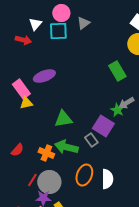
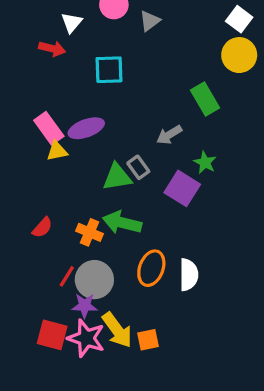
cyan square: (58, 31) -> (109, 70), moved
purple ellipse: (44, 76) -> (86, 128), moved
gray arrow: (126, 103) -> (169, 135), moved
gray rectangle: (91, 140) -> (138, 167), moved

